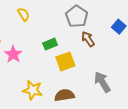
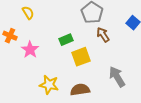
yellow semicircle: (23, 14) -> (28, 13), moved

